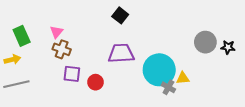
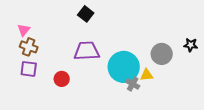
gray circle: (205, 42) -> (162, 54), moved
purple square: (72, 74) -> (29, 69), moved

